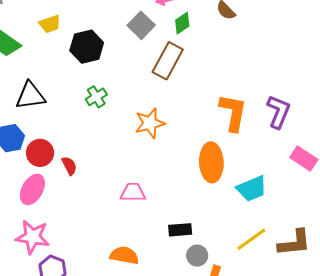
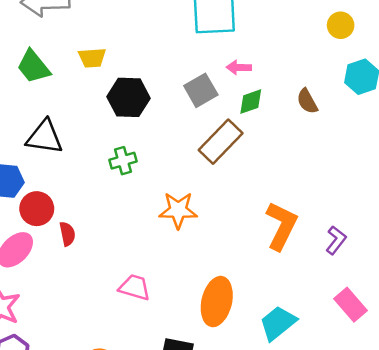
purple L-shape: (279, 112) -> (336, 240), size x0.7
orange ellipse: (211, 162) -> (217, 302), moved
cyan trapezoid: (252, 189) -> (278, 323), turned 148

